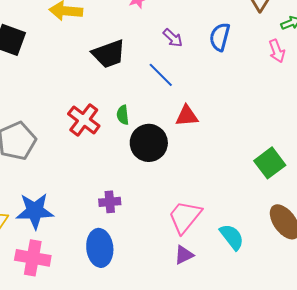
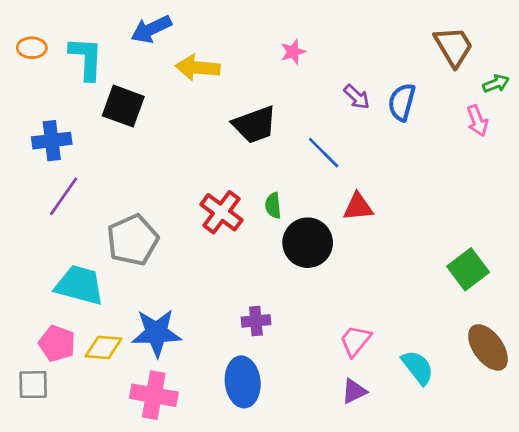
purple arrow: (173, 38) -> (357, 97), moved
pink trapezoid: (185, 217) -> (355, 341), size x0.7

